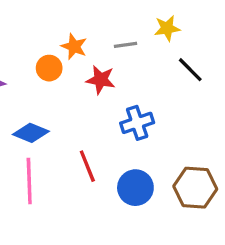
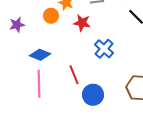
blue cross: (137, 123) -> (104, 49), turned -30
blue circle: (135, 188) -> (93, 95), moved

